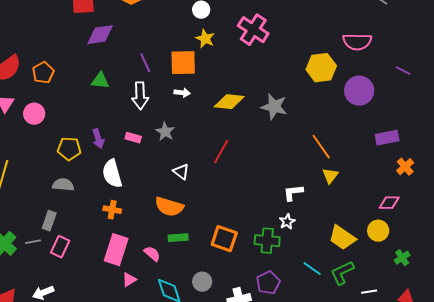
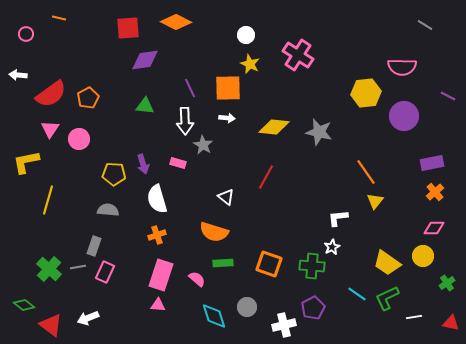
gray star: (165, 132) -> (203, 145), moved
orange cross: (405, 167) -> (435, 192), moved
orange cross: (112, 210) -> (157, 235), turned -30
pink triangle: (129, 280) -> (158, 305), moved, turned 35

